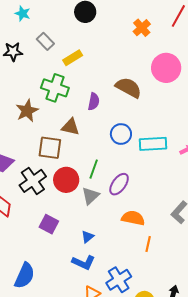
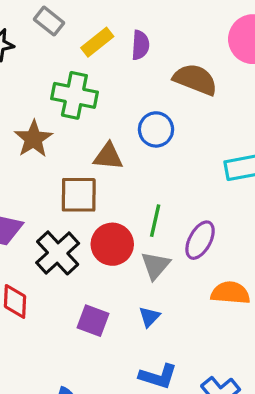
purple semicircle: (94, 102) -> (140, 45), moved
blue circle: (121, 134) -> (156, 129), moved
blue triangle: (88, 237) -> (149, 317), moved

